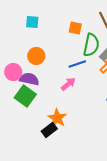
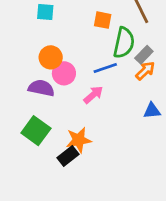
pink circle: (13, 72) -> (64, 73), moved
green square: (25, 96) -> (36, 131), moved
orange star: (57, 118) -> (79, 140), turned 30

